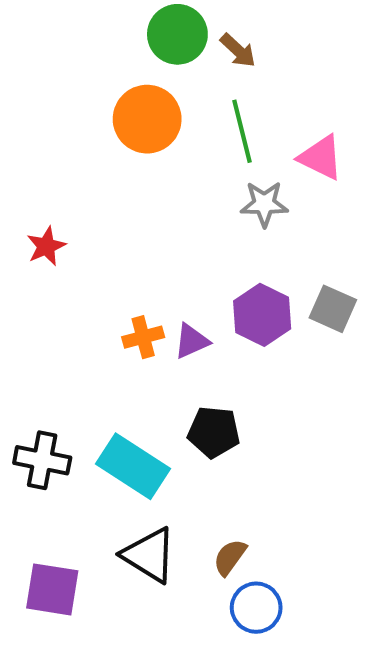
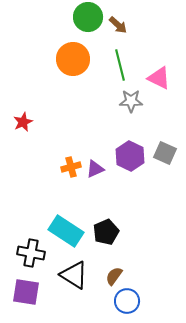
black pentagon: (214, 432) -> (106, 232), moved, turned -30
black cross: (42, 460) -> (31, 253), moved

